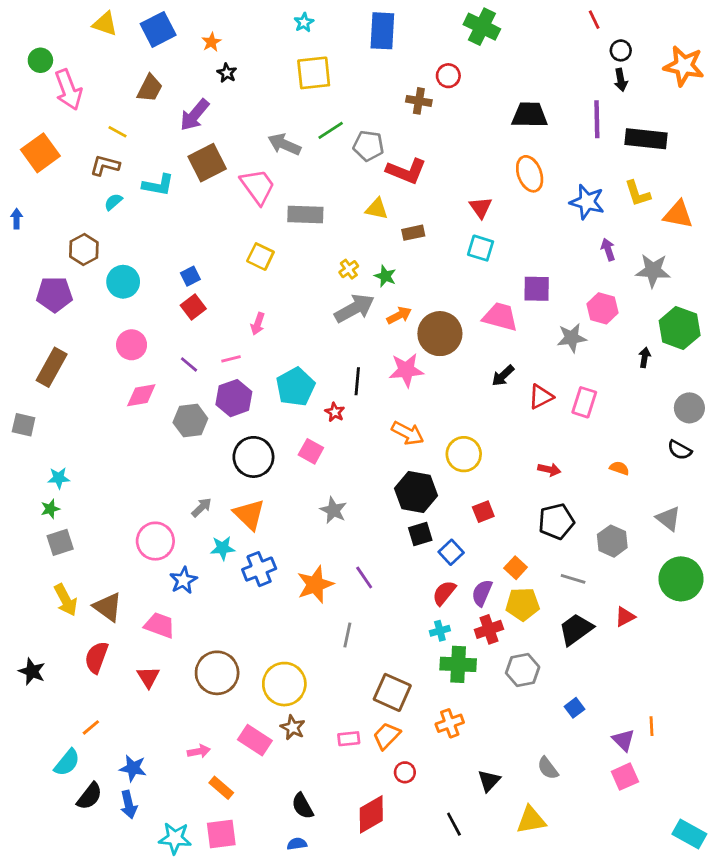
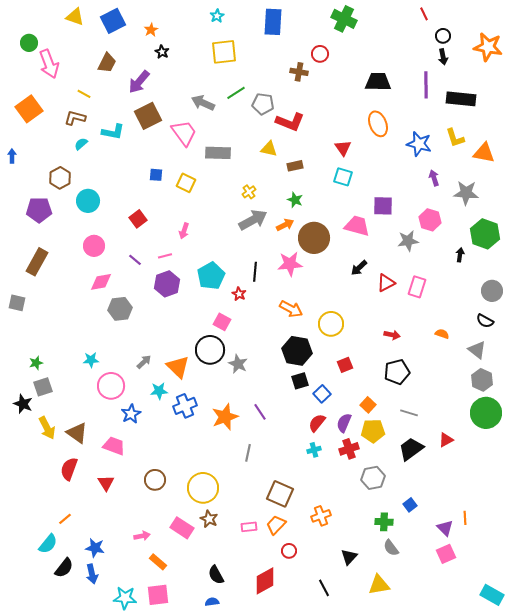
blue square: (190, 276) -> (156, 175), moved, turned 32
green star: (385, 276) -> (295, 200), moved
gray hexagon: (190, 421) -> (120, 309), moved
black circle: (253, 457) -> (210, 350), moved
cyan star: (59, 478) -> (91, 360), moved
gray triangle: (668, 519) -> (477, 350), moved
gray hexagon: (612, 541) -> (482, 380), moved
green cross: (458, 664) -> (384, 522), moved, size x0.7
black star: (32, 671) -> (23, 404), moved
brown circle: (217, 673) -> (155, 480), size x0.7

